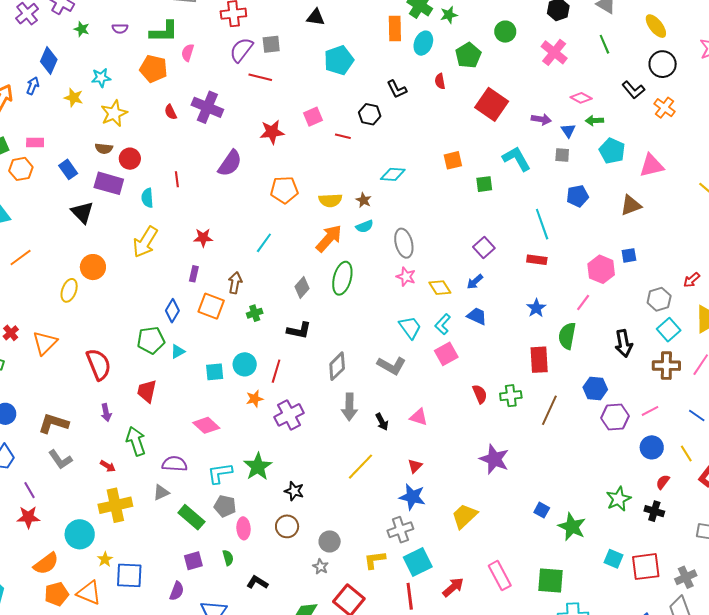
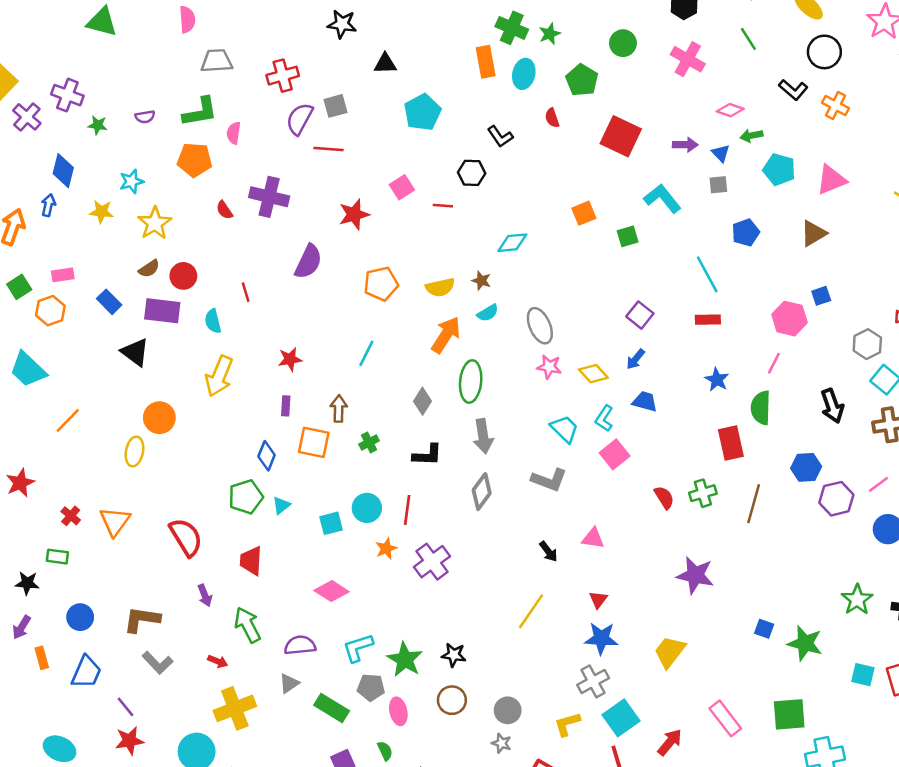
brown semicircle: (104, 148) -> (149, 269), turned -30
gray arrow: (349, 407) -> (483, 436), moved
green star: (258, 467) -> (405, 660), moved

